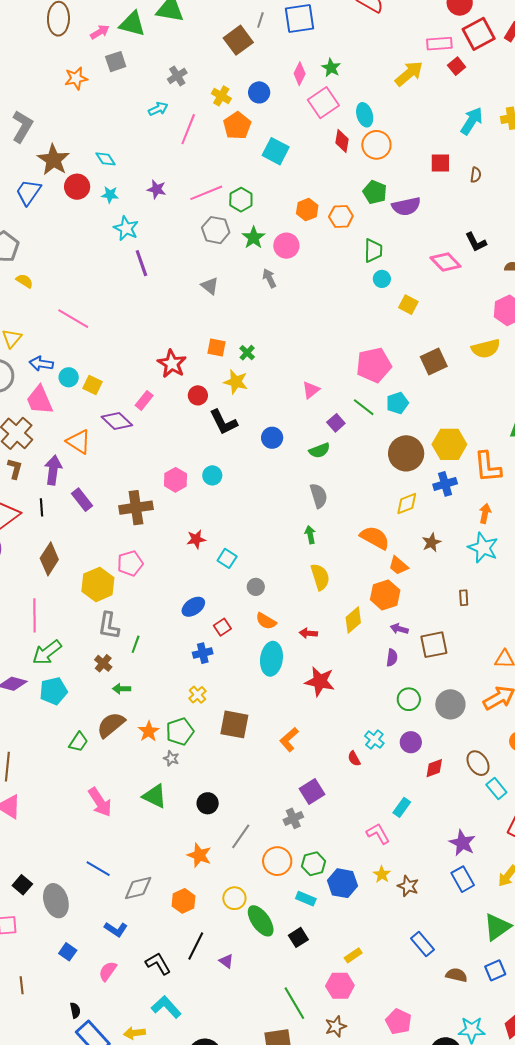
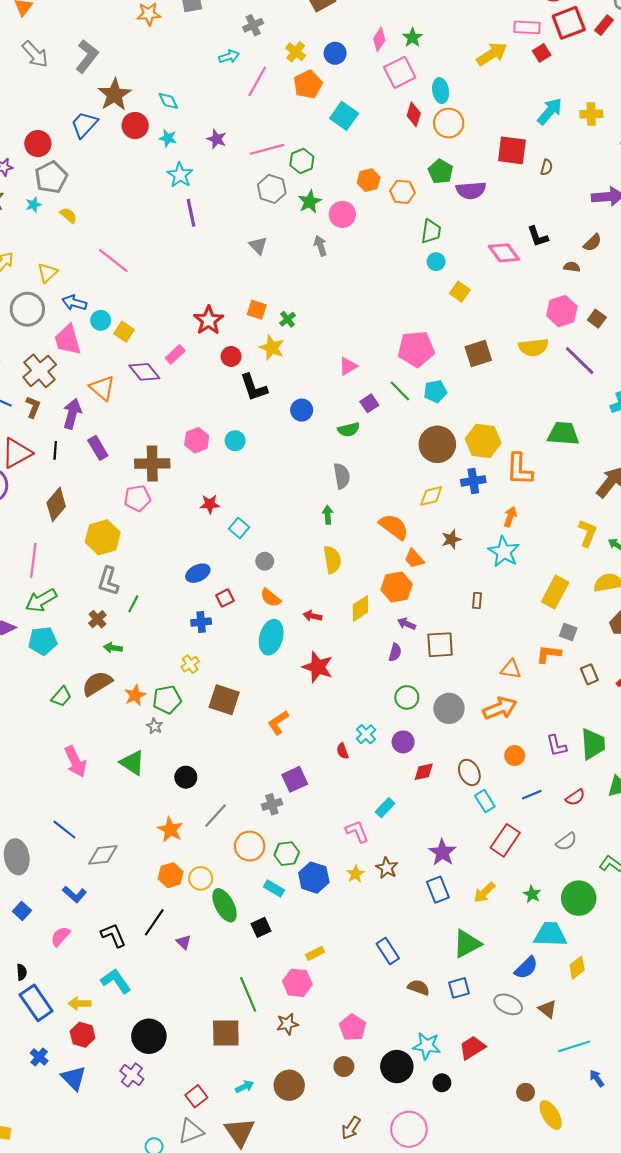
red square: (440, 163) -> (512, 150), size x1.4
pink pentagon: (130, 563) -> (137, 498), moved
brown star: (408, 886) -> (387, 868), moved
orange hexagon: (183, 901) -> (171, 875), moved

